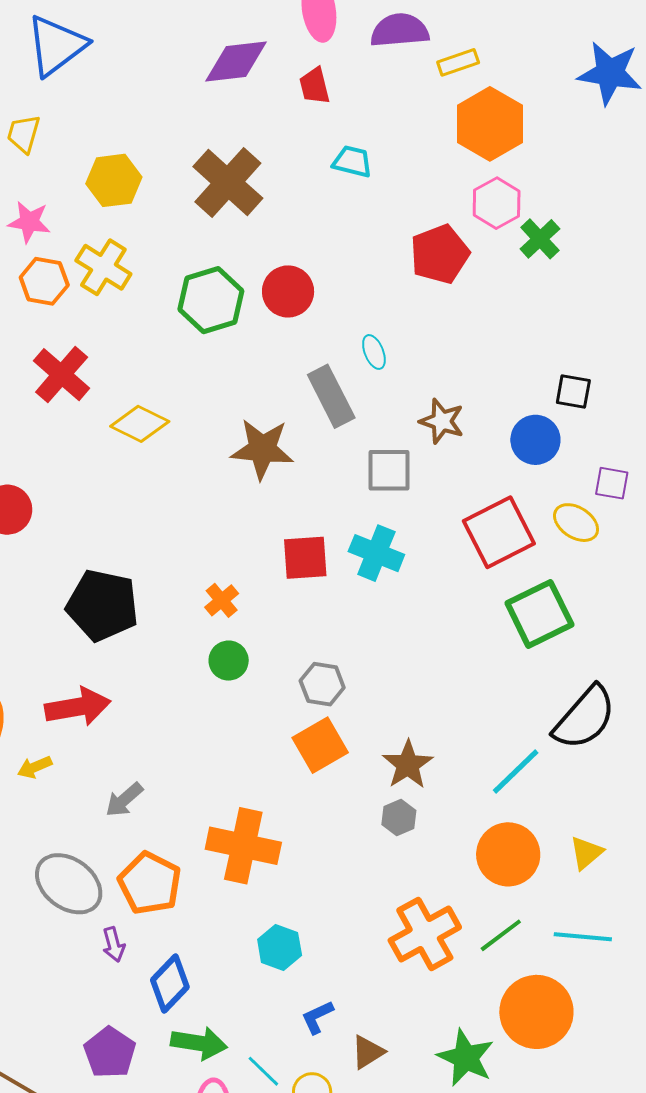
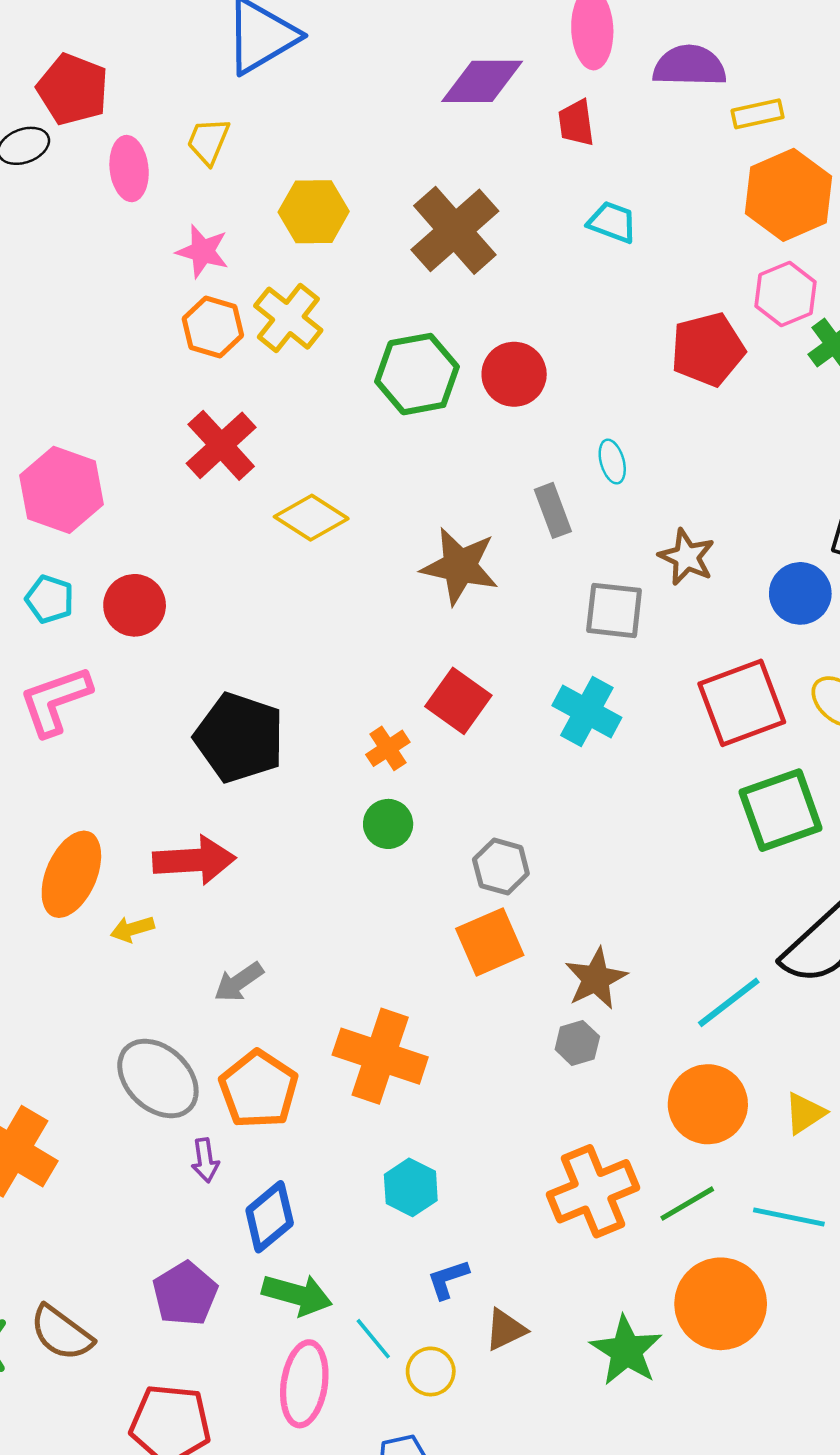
gray rectangle: (331, 396) -> (553, 510), size x0.7
red square: (305, 558) -> (458, 701), moved, turned 33

